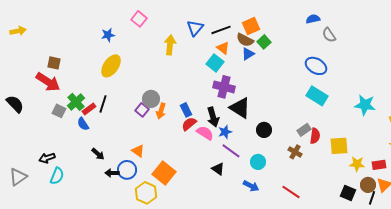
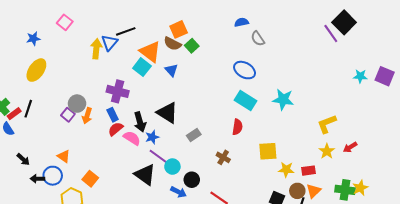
blue triangle: (195, 28) -> (109, 43), moved
black line: (221, 30) -> (126, 31), moved
orange triangle: (223, 48) -> (150, 52), size x1.6
blue triangle: (248, 54) -> (171, 70), moved, turned -40
purple cross: (224, 87) -> (118, 91), moved
cyan star: (365, 105) -> (283, 100), moved
black circle: (264, 130) -> (192, 180), moved
gray rectangle: (304, 130) -> (194, 135), moved
red semicircle: (315, 136) -> (237, 127), moved
cyan circle: (258, 162) -> (172, 167), moved
black triangle: (218, 169) -> (145, 175), size x1.6
orange square: (164, 173) -> (90, 179), size x0.7

